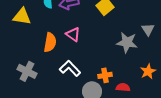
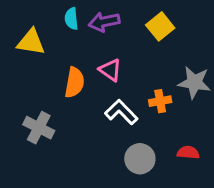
white L-shape: (70, 68) -> (121, 112), moved
orange cross: (105, 75) -> (160, 101), moved

